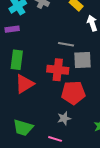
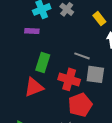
green rectangle: (17, 60) -> (43, 63), moved
red pentagon: (73, 93) -> (80, 105), turned -30

